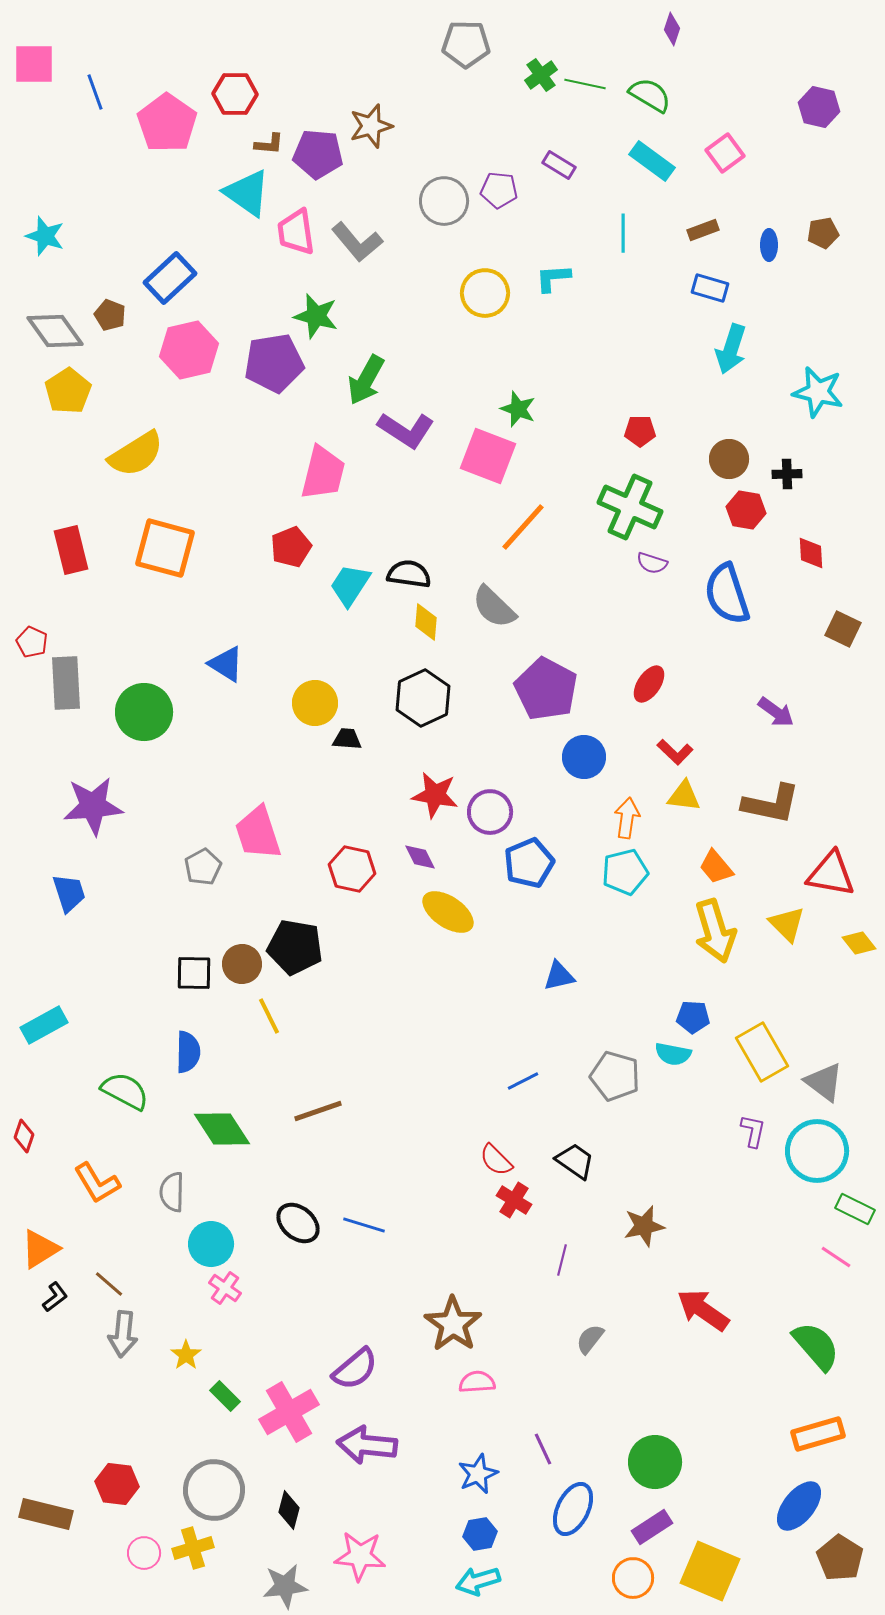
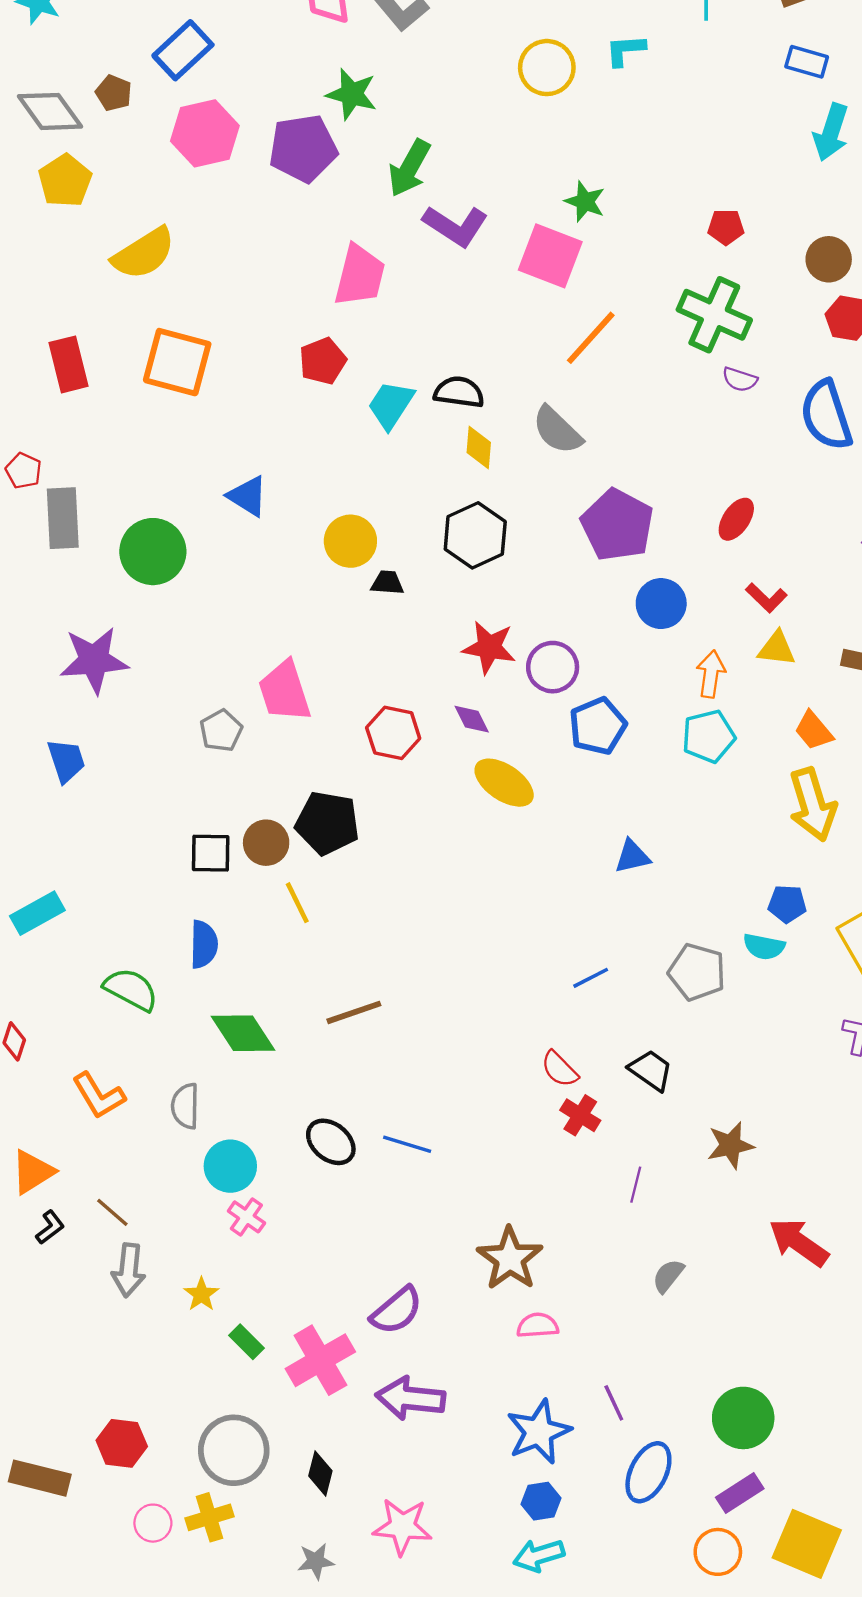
blue star: (478, 1474) -> (539, 1432), size x1.4
gray star: (285, 1586) -> (316, 1561), size x0.7

